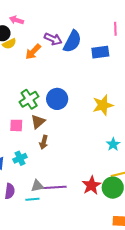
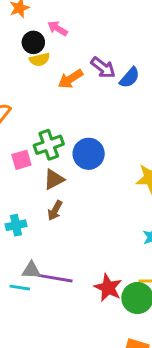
blue semicircle: (72, 41) -> (130, 78), size x0.7
pink square: (16, 125) -> (21, 160), moved, turned -32
red star: (91, 185) -> (108, 288), turned -30

